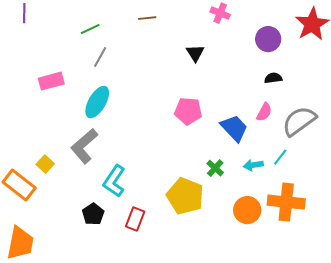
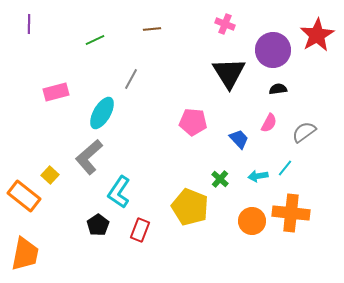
purple circle: (268, 39) -> (273, 50), size x1.4
black triangle: (195, 53) -> (229, 73), moved, size x1.8
gray line: (100, 57) -> (131, 79), moved
gray semicircle: (299, 121) -> (304, 132), size x0.7
blue trapezoid: (234, 128) -> (239, 139), size x0.7

